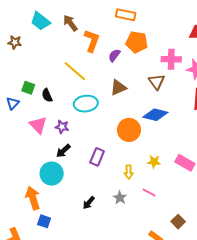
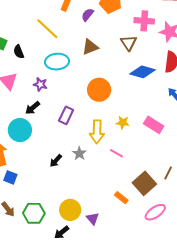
blue diamond: (155, 115) -> (142, 72), moved
purple star: (62, 127) -> (40, 84), moved
yellow arrow: (129, 172) -> (97, 132), size x1.6
gray star: (120, 198) -> (79, 153), moved
brown square: (178, 222) -> (144, 183), size x1.6

